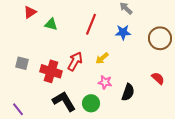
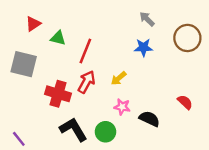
red line: (91, 24) -> (85, 51), moved
brown circle: (160, 38) -> (187, 38), moved
gray square: (22, 63) -> (24, 64), moved, size x1.6
black semicircle: (128, 92) -> (149, 119), turned -84

